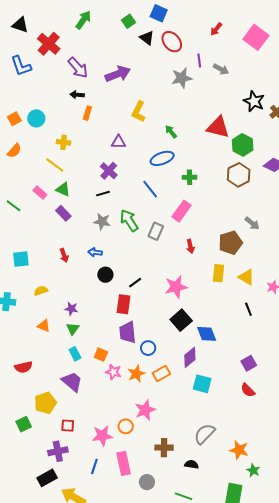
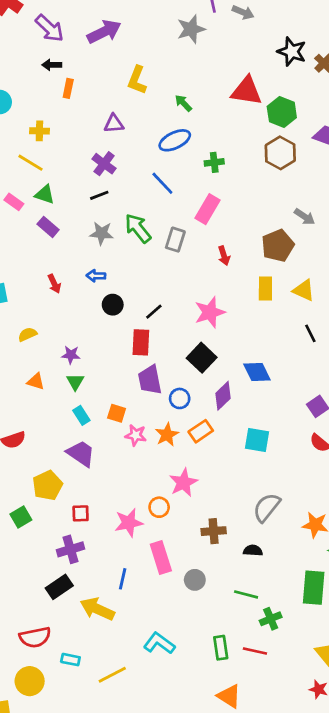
black square: (181, 320) -> (202, 358), moved
purple diamond: (190, 357) -> (223, 396), moved
blue line: (94, 466) -> (123, 579), moved

